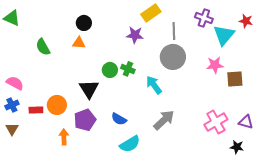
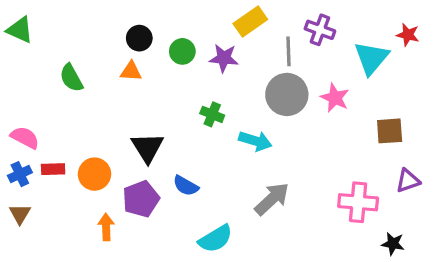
purple cross: (204, 18) -> (320, 30), moved
pink star: (215, 65) -> (335, 98), moved, turned 30
green circle: (110, 70) -> (182, 51), moved
cyan arrow: (154, 85) -> (255, 141), turned 144
red rectangle: (36, 110) -> (53, 169), moved
blue semicircle: (119, 119) -> (186, 186), moved
pink cross: (216, 122) -> (358, 202), turned 35
purple triangle: (246, 122) -> (408, 181), moved, turned -35

